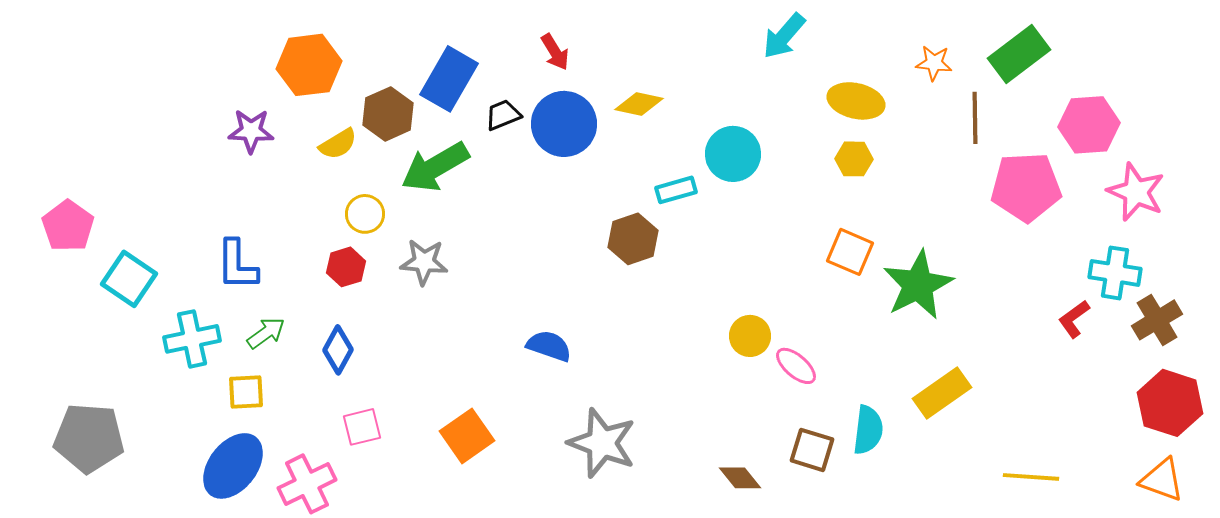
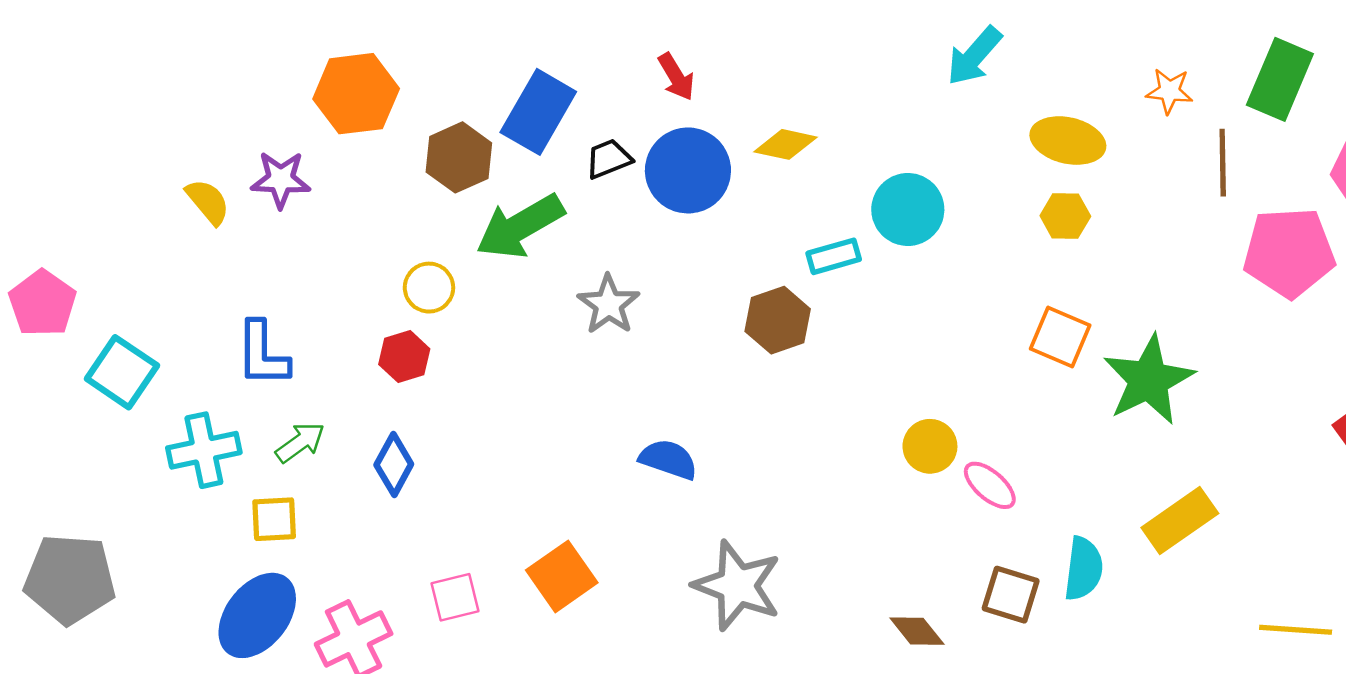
green rectangle: (1019, 54) -> (1280, 79), turned -30
yellow semicircle: (338, 144) -> (208, 202), moved, turned -99
gray star: (424, 262) -> (609, 304), moved, turned 30
pink square: (362, 427) -> (455, 597), moved

